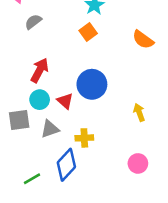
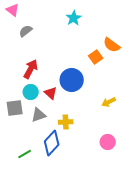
orange square: (88, 32) -> (96, 57), moved
yellow arrow: (139, 112) -> (109, 102), turned -96

